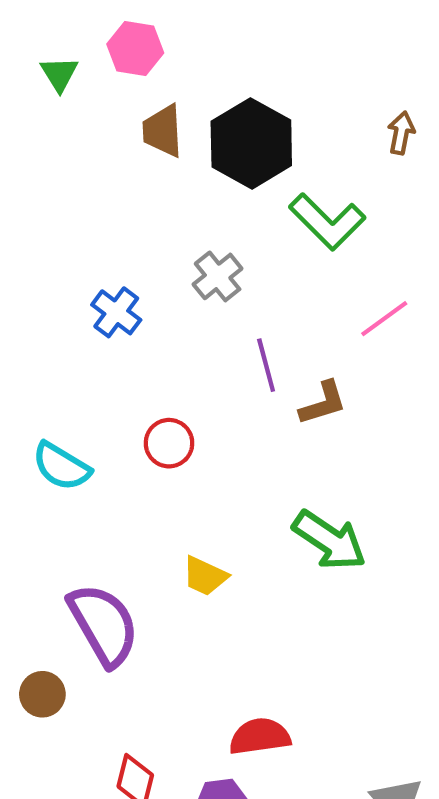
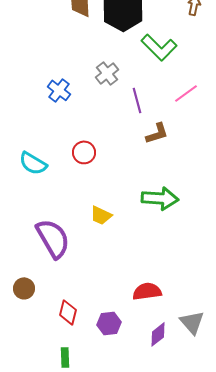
purple line: (266, 365) -> (137, 100), moved
green arrow: (329, 540) -> (160, 198), turned -30
brown circle: (42, 694) -> (24, 288), moved
red semicircle: (260, 736) -> (147, 291), moved

